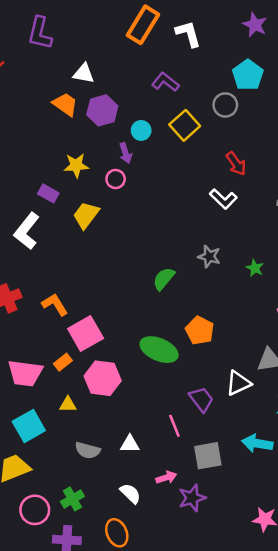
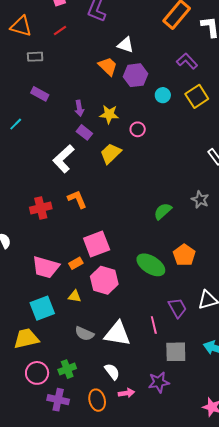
purple arrow: (126, 153) -> (79, 108), moved
orange L-shape: (55, 305) -> (77, 199), moved
white triangle: (130, 444) -> (117, 334), size x1.8
pink arrow: (166, 478) -> (126, 393), moved

